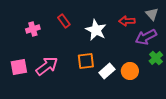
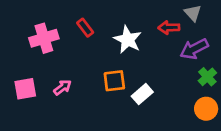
gray triangle: (152, 14) -> (193, 13), moved
pink cross: (33, 29) -> (44, 38), size x1.5
pink arrow: (47, 66) -> (62, 87), size x0.6
orange circle: (130, 71) -> (206, 109), moved

